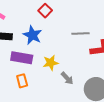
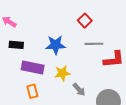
red square: (45, 11) -> (85, 21), moved
blue star: (32, 35) -> (56, 45), moved, turned -30

